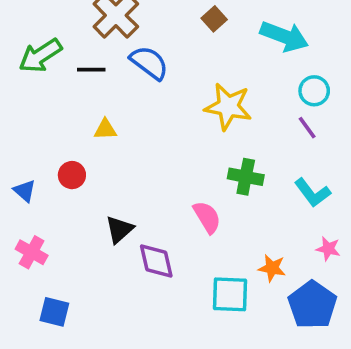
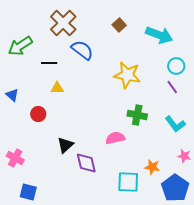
black line: (91, 70) -> (49, 63), moved
blue triangle: (25, 191) -> (12, 95), moved
pink semicircle: (207, 217) -> (115, 138), turned -72

